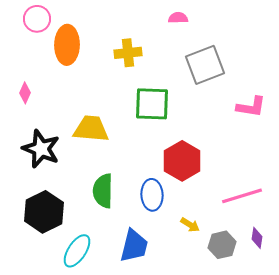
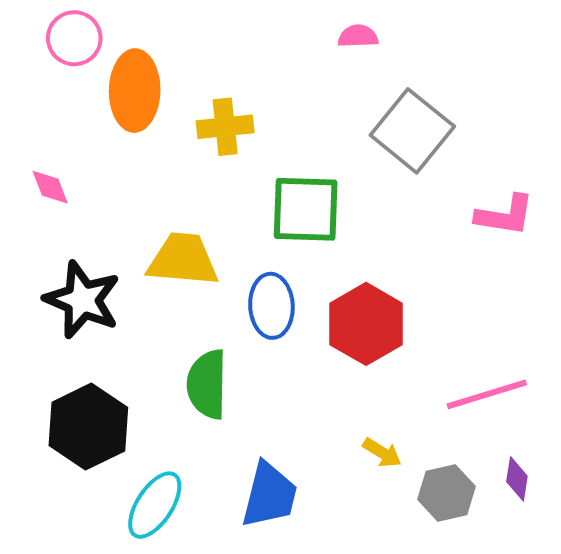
yellow cross: (128, 53) -> (225, 127), moved
gray square: (205, 65) -> (412, 131), turned -30
pink diamond: (25, 93) -> (50, 187), turned -45
blue ellipse: (152, 195) -> (271, 306), moved

